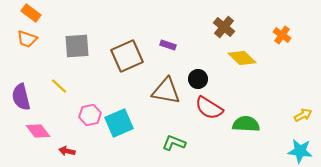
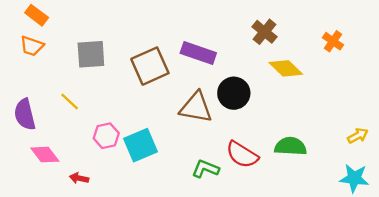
purple rectangle: (168, 45) -> (198, 53), size x1.8
black circle: (198, 79) -> (234, 93), size x1.4
red semicircle: (209, 108) -> (242, 155), moved

